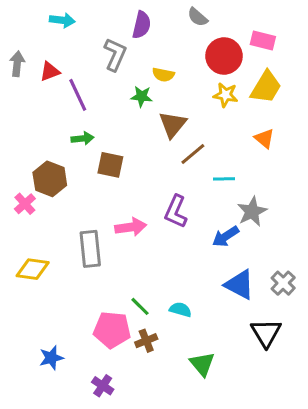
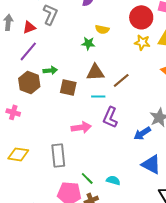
gray L-shape: (115, 54) -> (50, 14), moved
purple line: (78, 95) -> (28, 51), moved, turned 65
brown triangle: (173, 124) -> (95, 72), moved, turned 48
brown hexagon: (50, 179) -> (29, 82), moved
cyan line: (224, 179) -> (98, 96), moved
pink cross: (25, 204) -> (13, 112), turned -32
gray rectangle: (90, 249) -> (58, 155), moved

